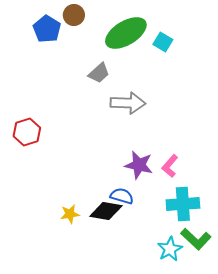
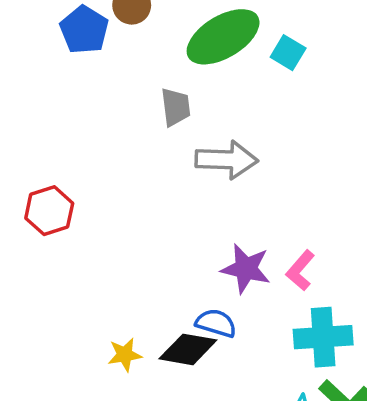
gray trapezoid: (99, 73) -> (176, 107), turned -55

